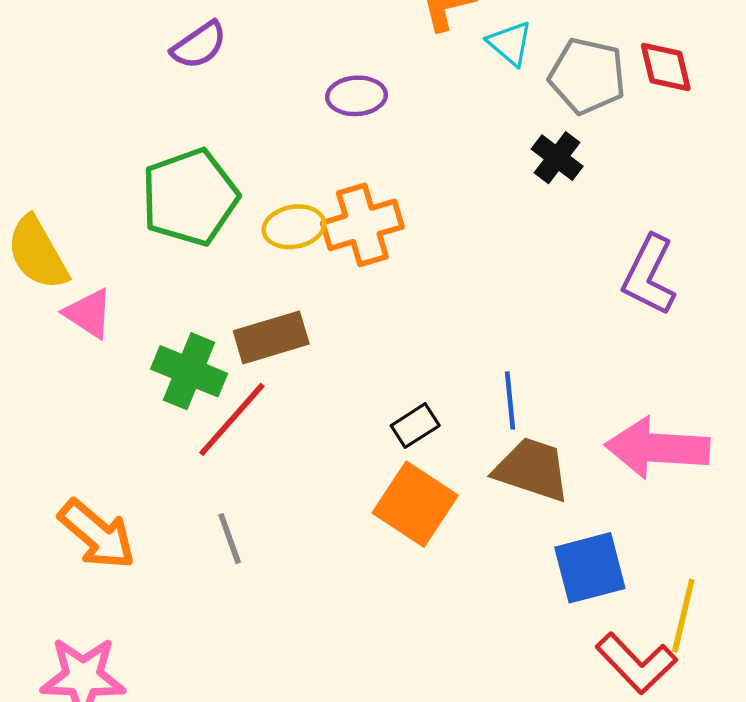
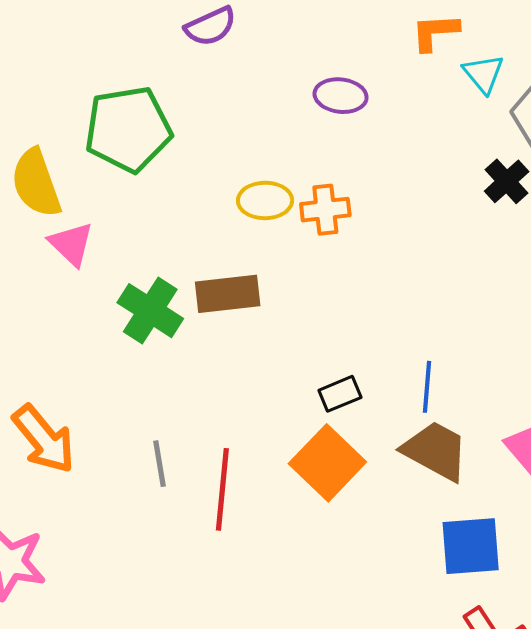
green pentagon: (190, 197) -> (128, 129), moved
orange cross: (362, 225) -> (325, 210), size x0.7
red line: (232, 419) -> (222, 489), moved, turned -46

